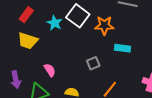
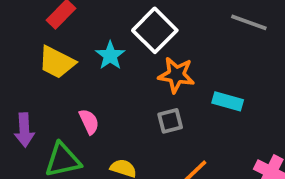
cyan star: (55, 23) -> (110, 56), moved
orange star: (104, 25) -> (176, 75), moved

